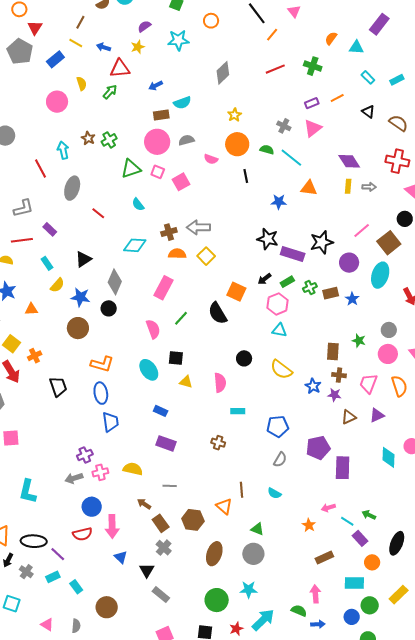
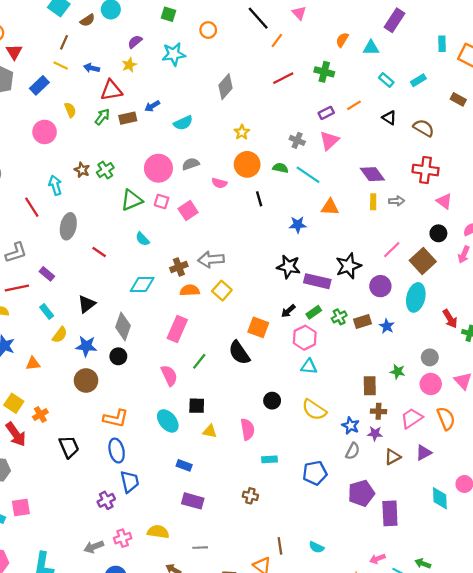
brown rectangle: (161, 115) -> (128, 118), moved
pink trapezoid: (368, 384) -> (412, 418), turned 40
purple cross: (85, 455) -> (106, 500), moved
gray semicircle: (280, 460) -> (353, 451), moved

